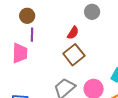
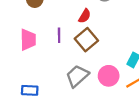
purple line: (32, 35) -> (59, 35), moved

